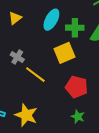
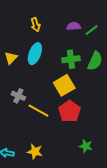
cyan ellipse: (51, 20) -> (35, 54), moved
red pentagon: (77, 87) -> (69, 111), moved, turned 30
yellow star: (26, 115) -> (35, 152), size x0.7

